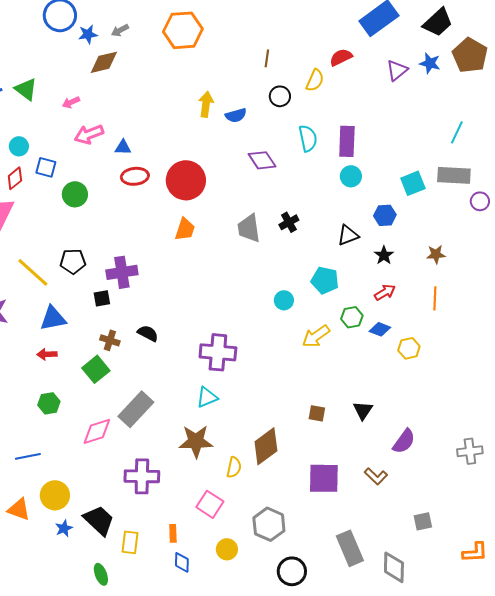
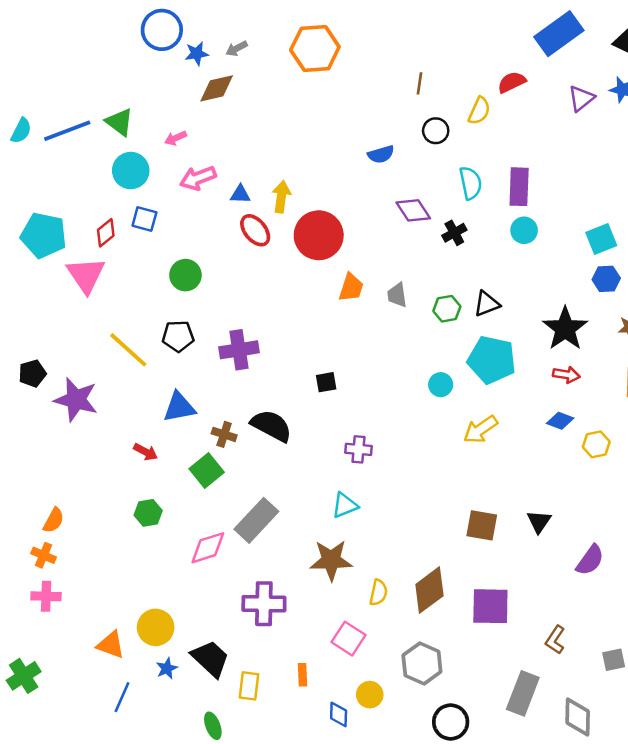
yellow arrow: (206, 104) -> (281, 197), moved
cyan circle: (19, 146) -> (131, 171), moved, size x1.5
red ellipse: (135, 176) -> (255, 230), turned 56
green circle: (75, 194) -> (185, 275), moved
blue hexagon: (385, 215) -> (606, 279), moved
black cross: (289, 222) -> (454, 233), moved
gray trapezoid: (249, 228) -> (397, 295), size x0.7
orange trapezoid: (185, 229) -> (351, 288), moved
black triangle: (348, 235) -> (487, 304), moved
black star: (384, 255) -> (565, 329), size x1.8
cyan pentagon: (325, 280) -> (492, 360), size x1.4
red arrow: (385, 292) -> (566, 375), turned 40
black square: (102, 298) -> (326, 382), moved
green hexagon: (352, 317) -> (447, 309), moved
blue triangle: (53, 318) -> (179, 407), moved
black semicircle: (148, 333) -> (271, 426), size x1.6
purple cross: (218, 352) -> (359, 449), size x0.6
red arrow: (47, 354) -> (146, 452), turned -150
brown square: (317, 413) -> (482, 525), size x1.5
brown diamond: (266, 446) -> (429, 590), moved
blue line: (28, 456) -> (122, 697), moved, turned -55
brown L-shape: (376, 476) -> (555, 640), moved, turned 80
gray rectangle: (350, 548) -> (523, 693), turned 44
blue diamond: (182, 562) -> (339, 715), moved

